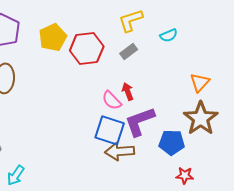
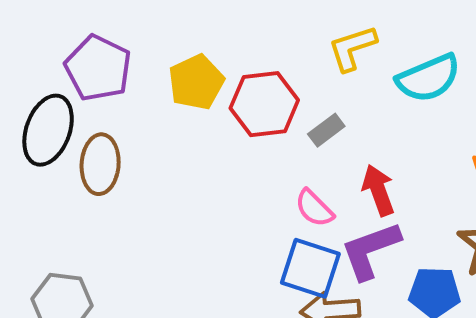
cyan semicircle: (169, 35) -> (428, 78), size x1.8
gray rectangle: (129, 51) -> (326, 130), moved
red arrow: (128, 91) -> (378, 190), moved, size x1.4

